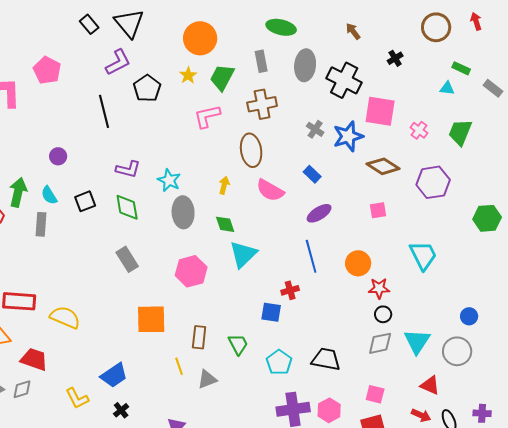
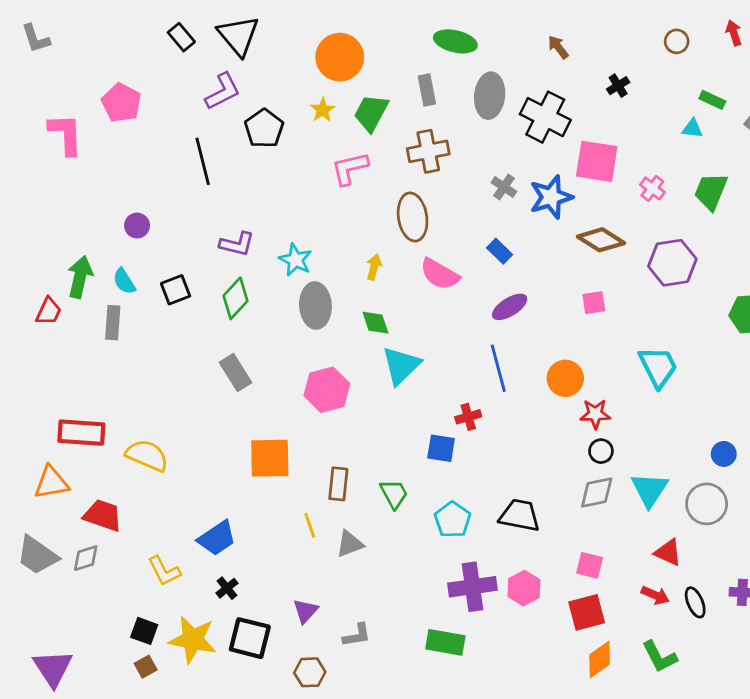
brown circle: (436, 27) -> (677, 41), size x0.6
green diamond: (127, 207) -> (236, 298), turned 52

